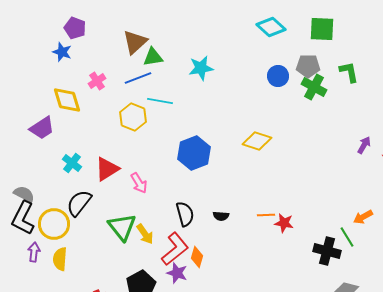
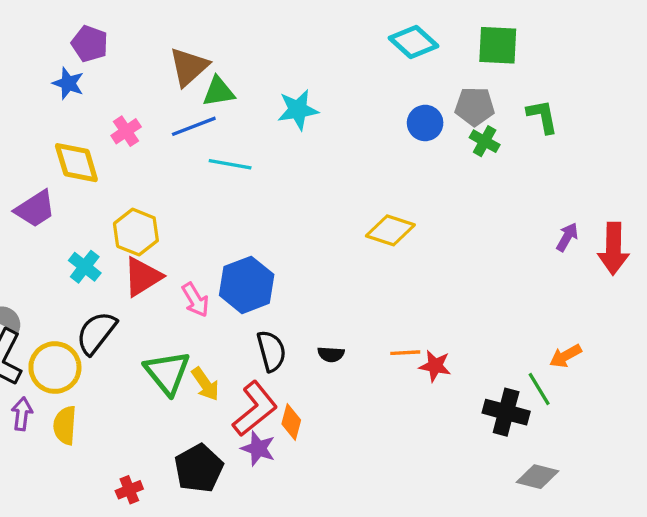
green cross: (314, 87) -> (485, 141), size x0.7
yellow hexagon: (133, 117) -> (136, 232), moved
blue hexagon: (194, 153) -> (247, 285), moved

